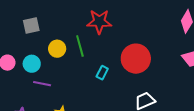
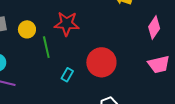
yellow circle: (57, 49) -> (27, 29), moved

